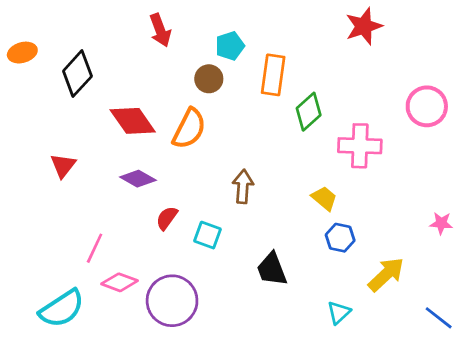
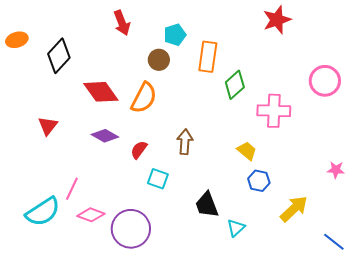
red semicircle: (167, 218) -> (139, 150), moved
cyan semicircle: (62, 309) -> (43, 212), moved
cyan triangle: (339, 313) -> (236, 228), moved

